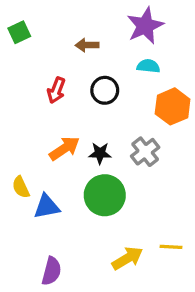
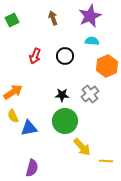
brown arrow: (87, 45) -> (53, 18), moved, turned 72
orange arrow: (64, 148) -> (13, 92), moved
yellow line: (171, 247) -> (106, 161), moved
yellow arrow: (127, 258) -> (82, 147), moved, turned 78

